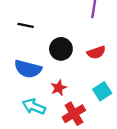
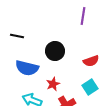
black line: (26, 25) -> (17, 36), moved
red semicircle: (96, 52) -> (91, 61), moved

